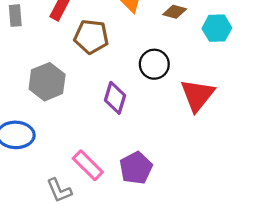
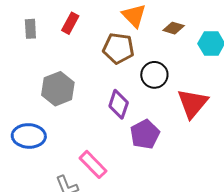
brown pentagon: (91, 37) -> (118, 48), moved
purple pentagon: (136, 168) -> (145, 134), moved

